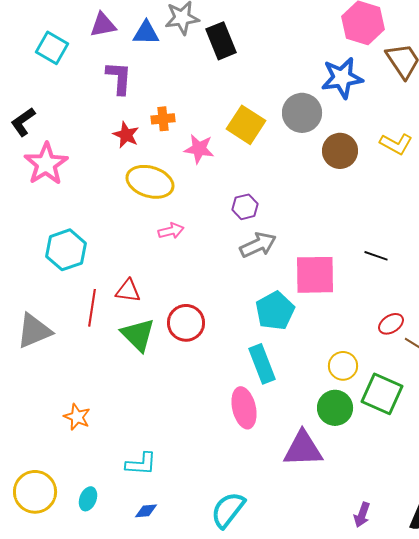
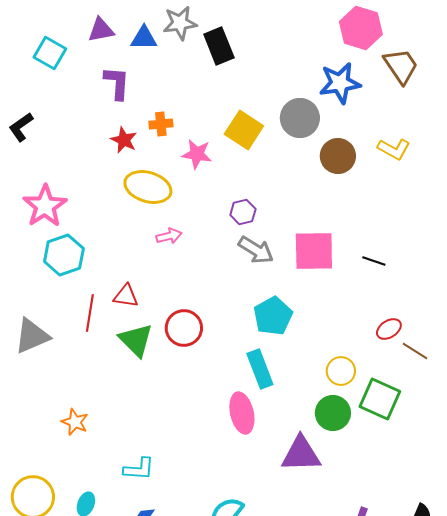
pink star: (46, 164) -> (45, 206), moved
gray arrow: (258, 245) -> (256, 250), turned 57
pink square: (315, 275) -> (314, 251), moved

